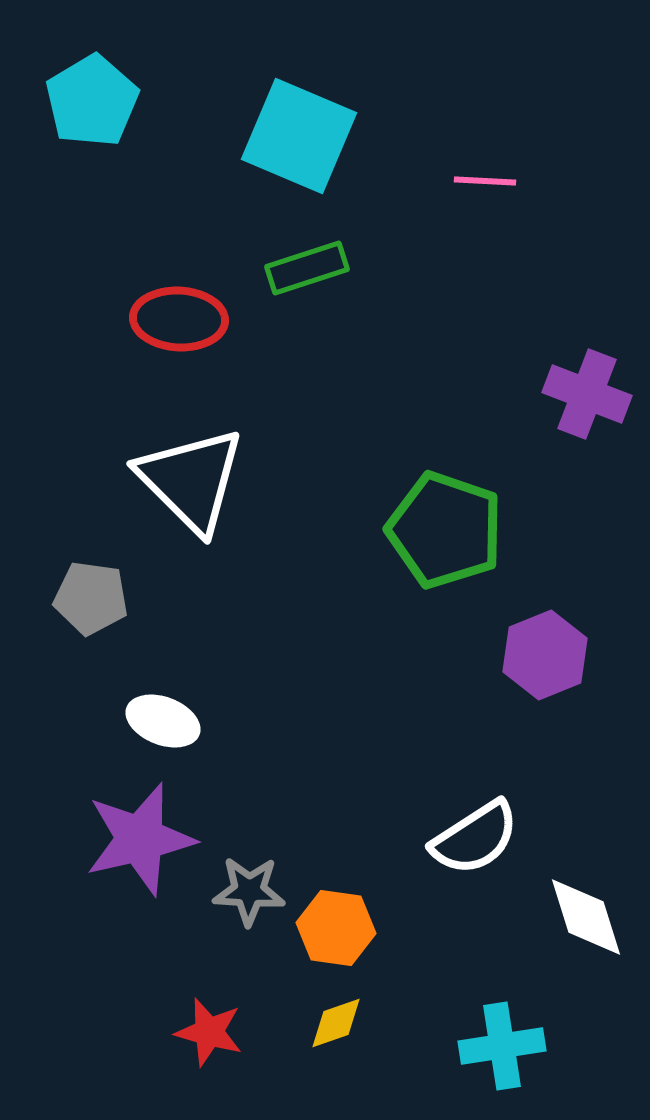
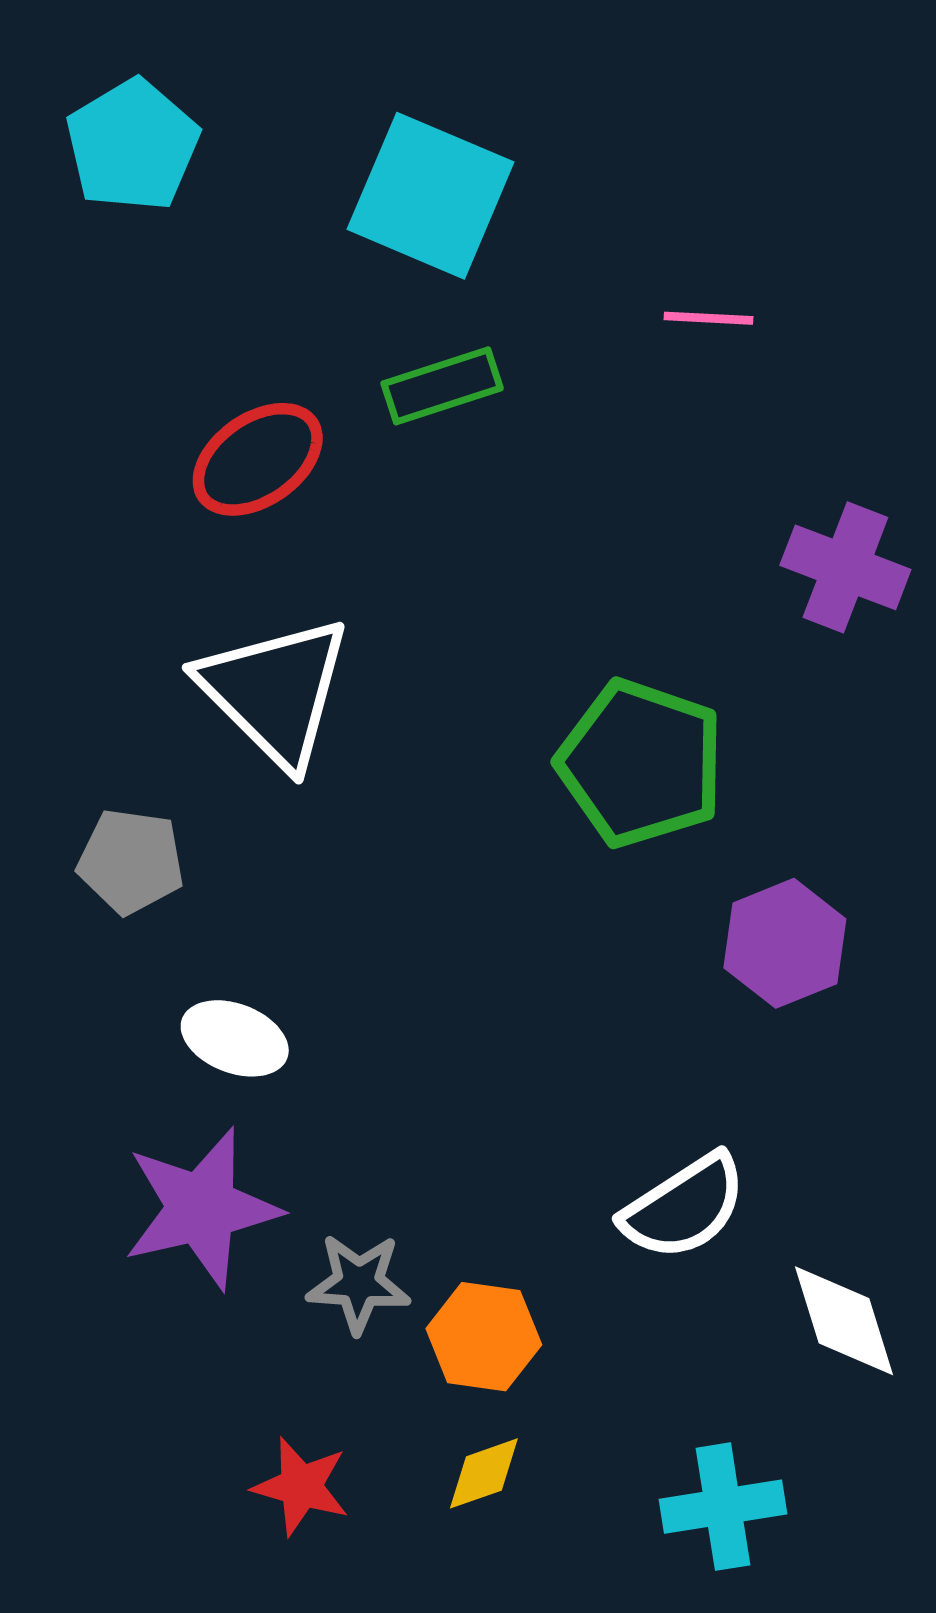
pink line: (485, 181) -> (709, 318), moved
red ellipse: (179, 319) -> (258, 459), turned -38

